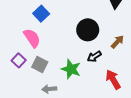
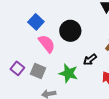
black circle: (88, 30) -> (70, 31), moved
pink semicircle: (32, 38) -> (47, 44), moved

